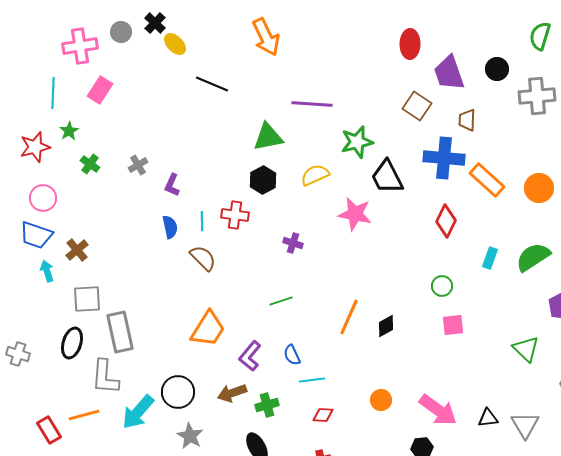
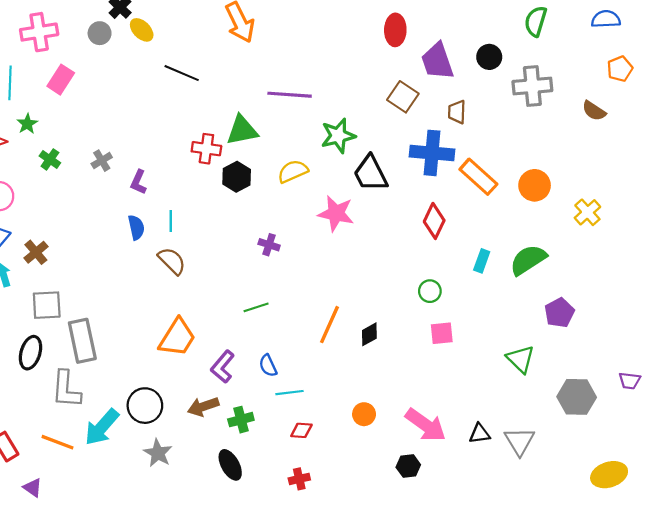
gray circle: (121, 32) -> (100, 33), moved
red cross: (235, 215) -> (206, 149), moved
orange line: (84, 415) -> (57, 442), moved, turned 36

